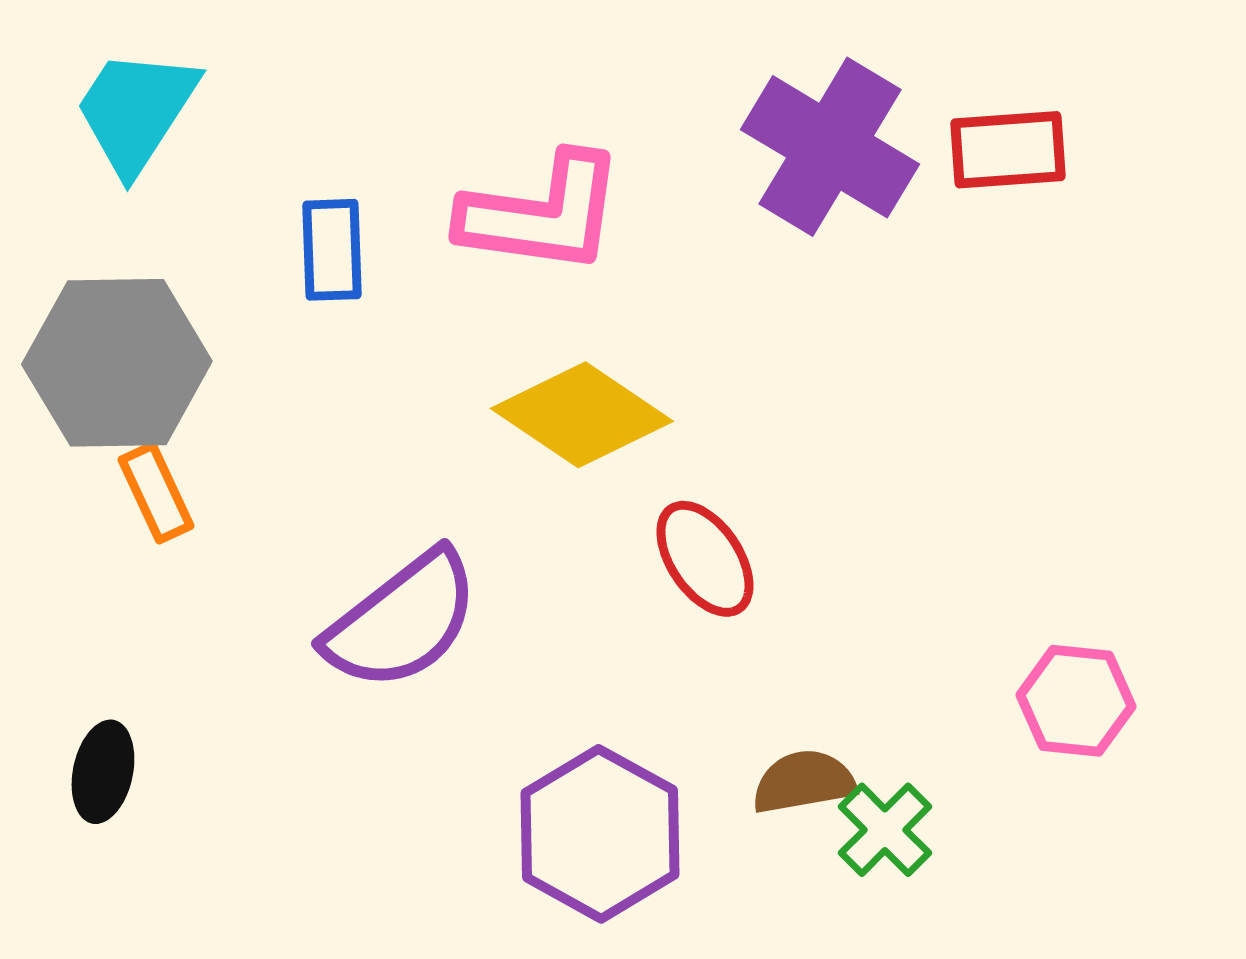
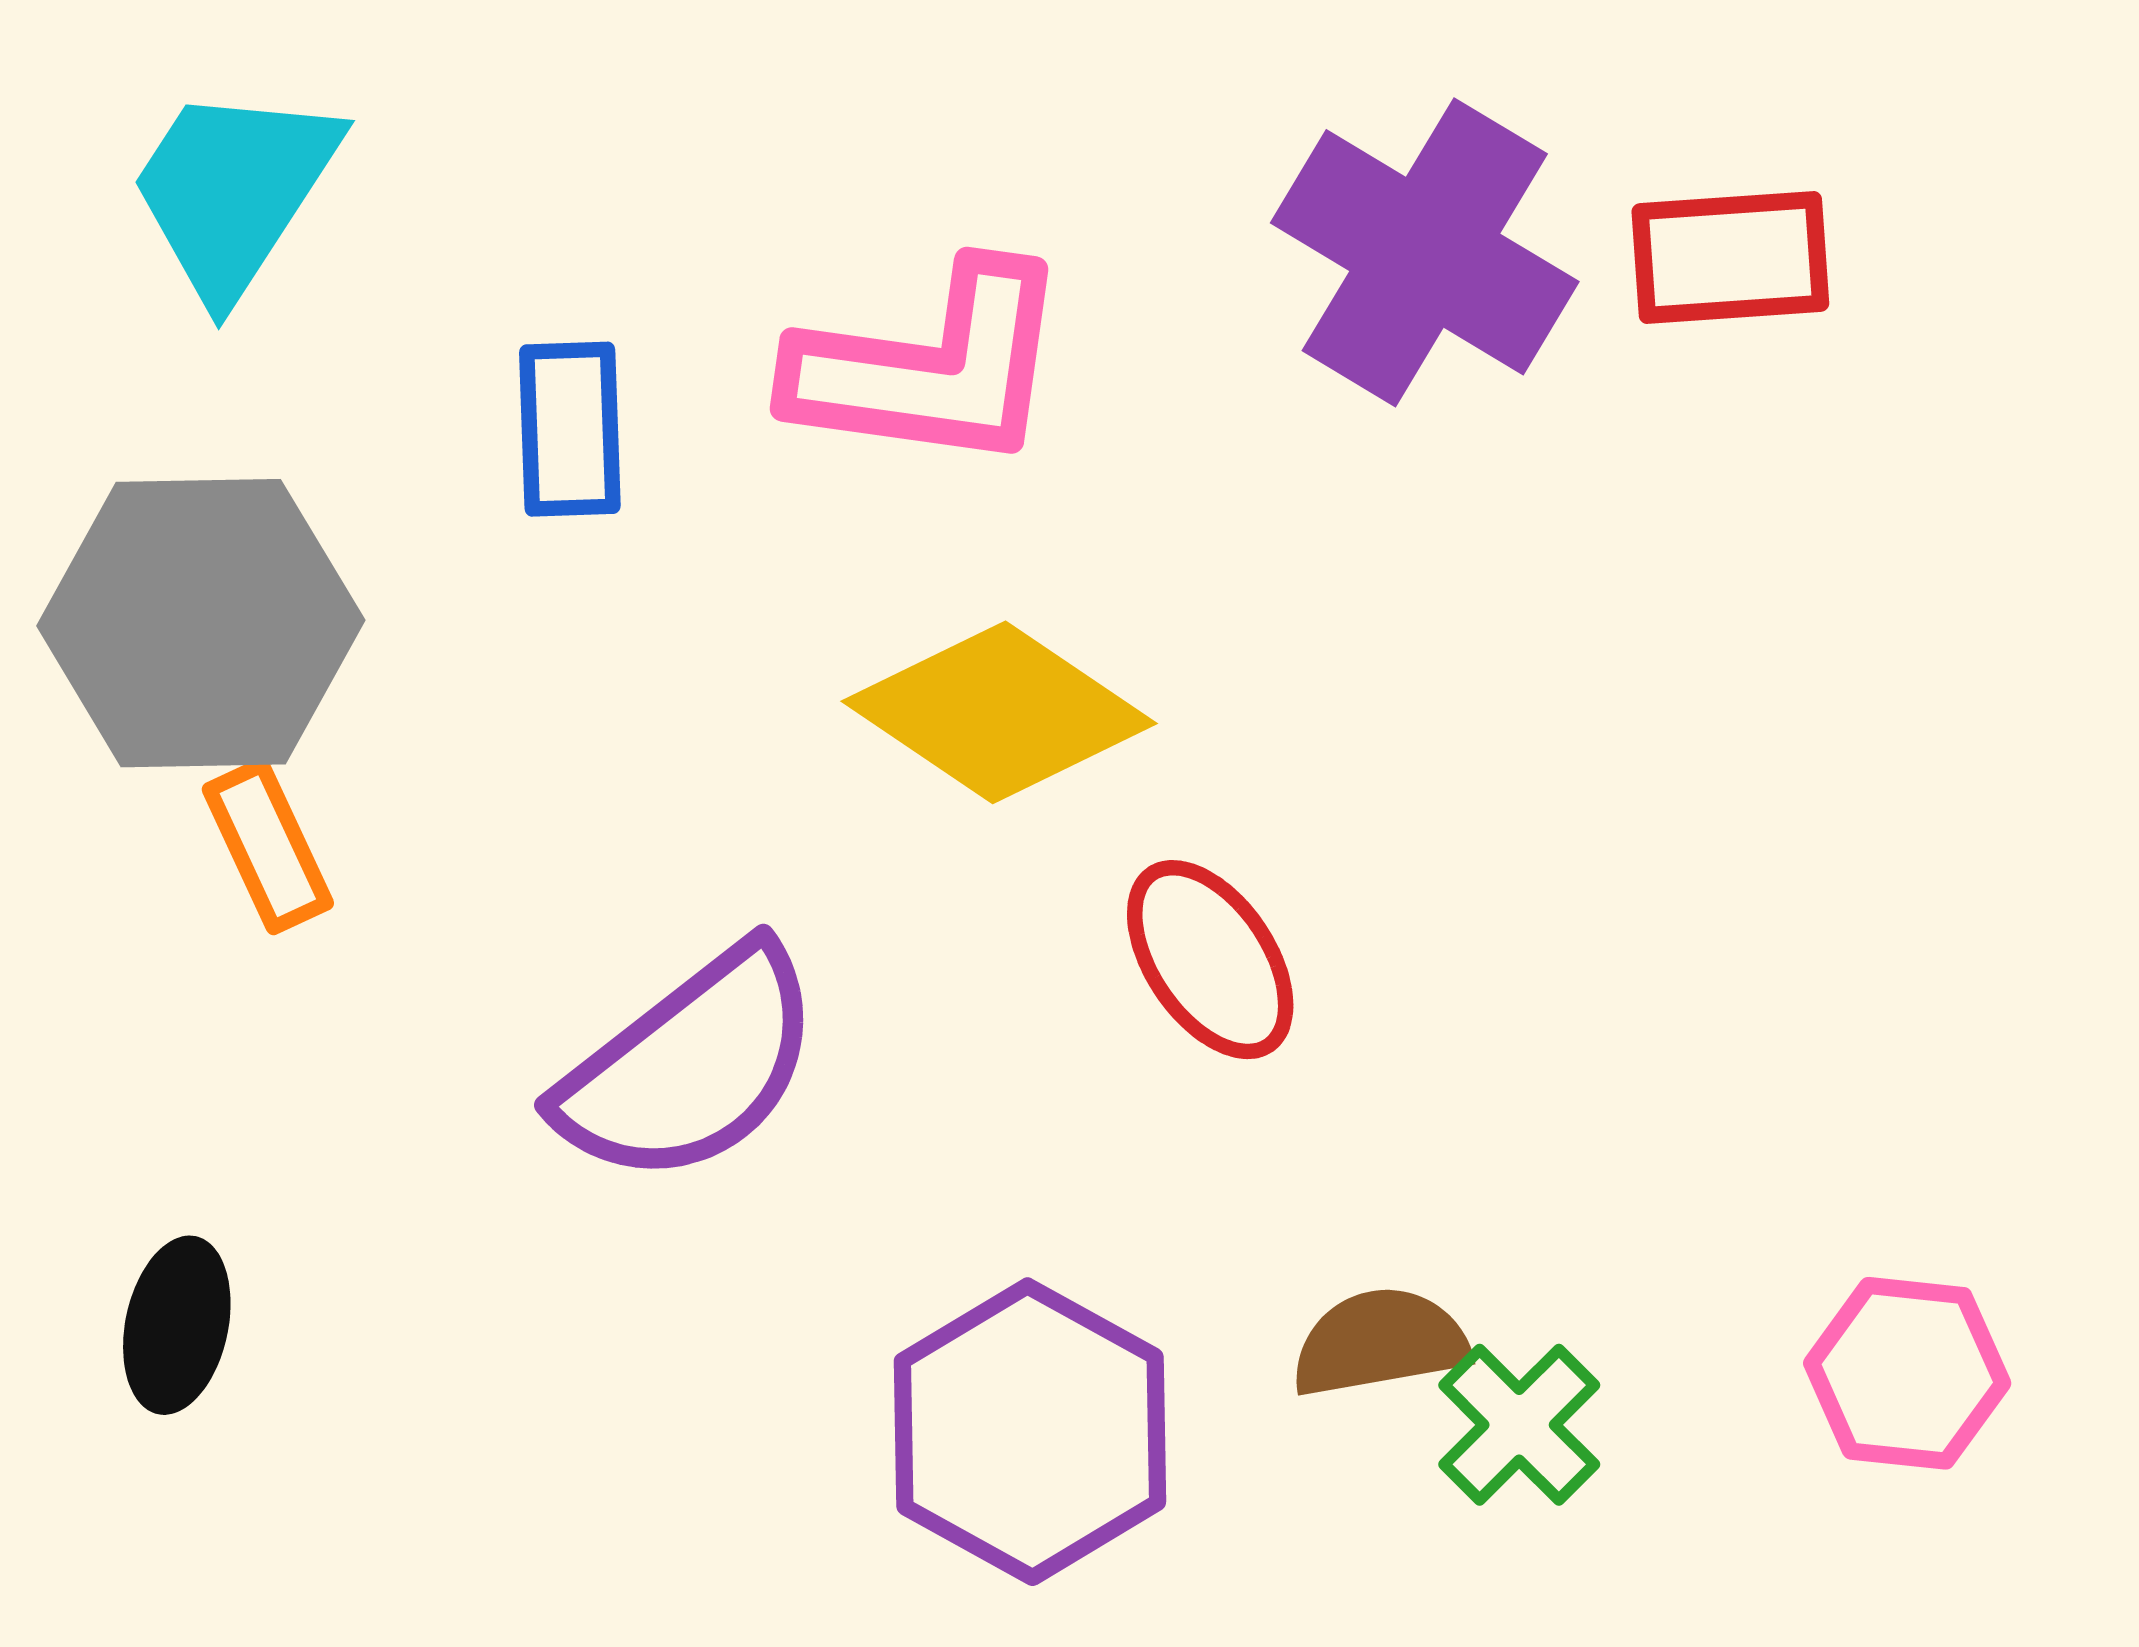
pink hexagon: (1076, 701) -> (1907, 1373), moved

